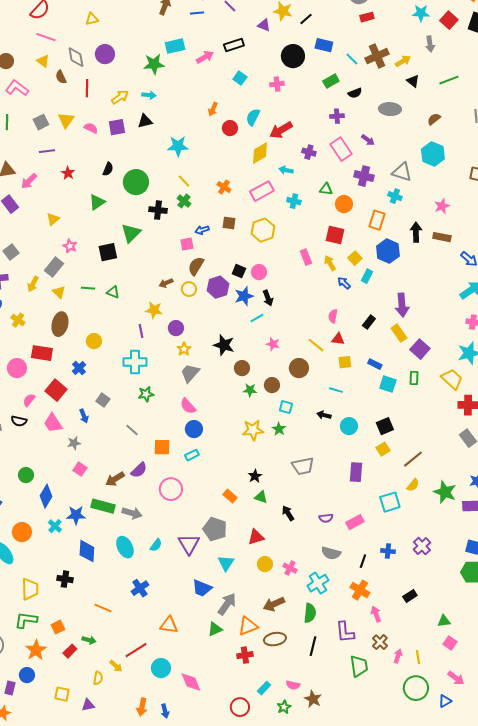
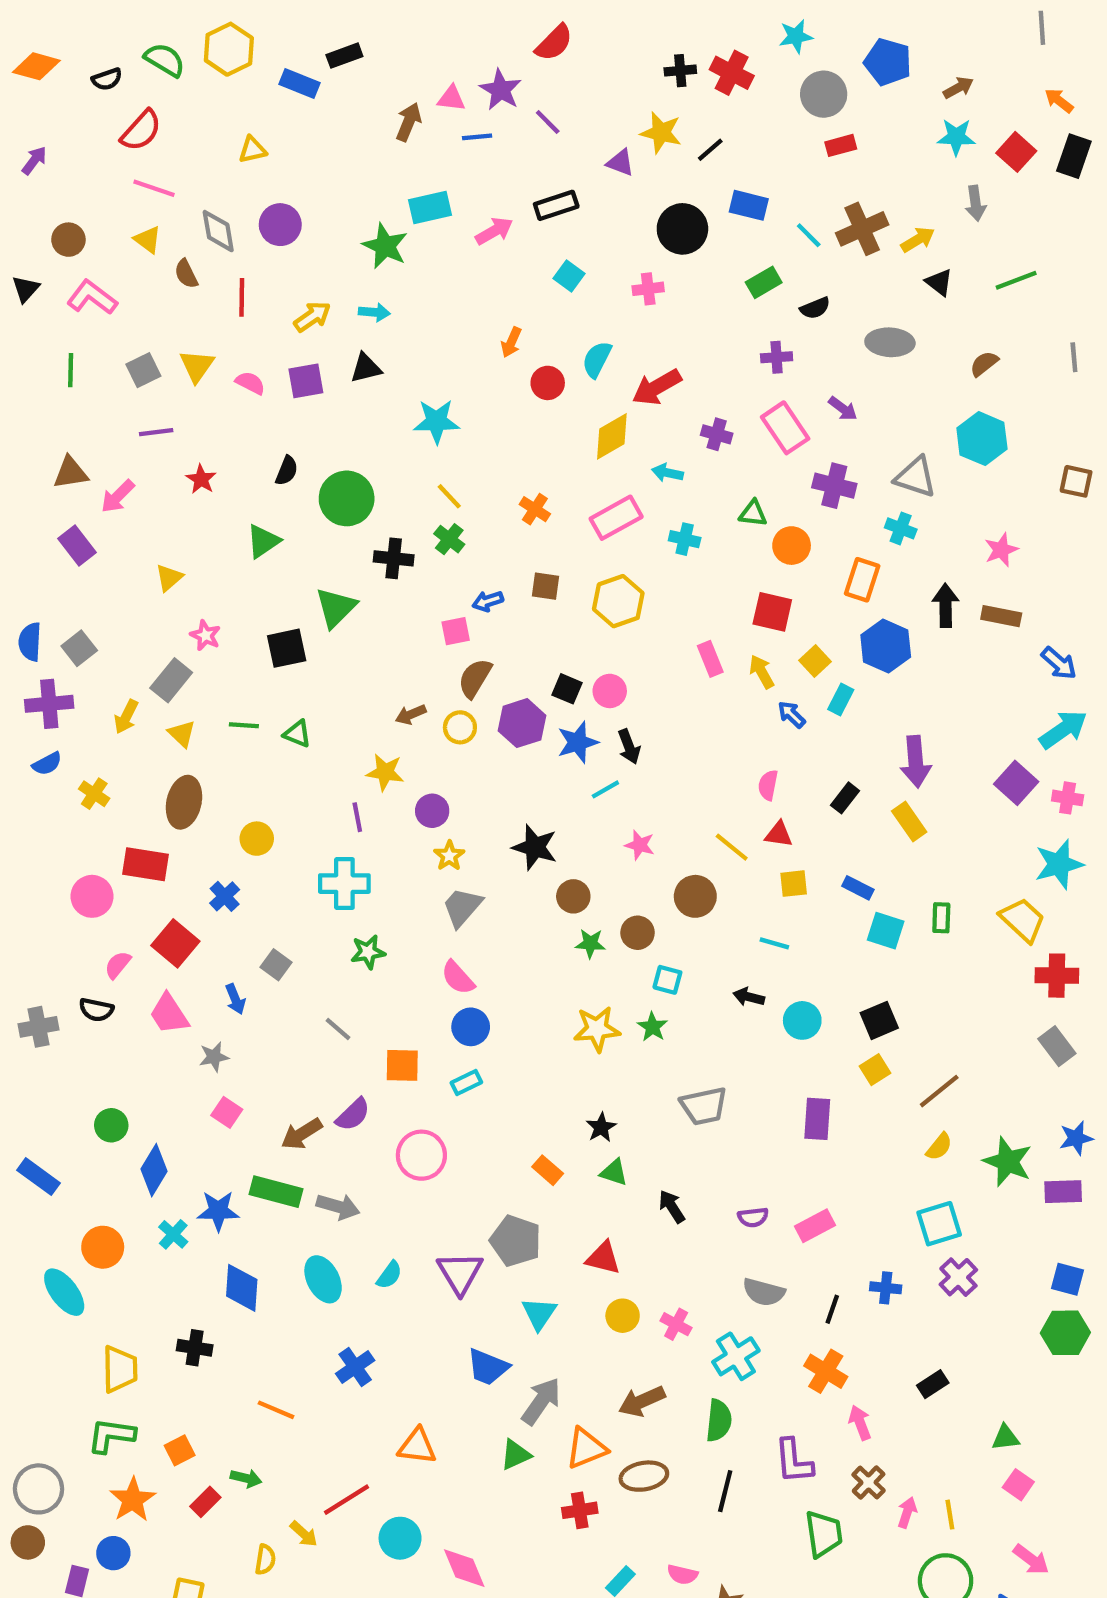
green star: (154, 64) -> (385, 246), turned 30
purple square: (420, 349) -> (1016, 783), moved
cyan square: (390, 502) -> (939, 1224), moved
red triangle: (256, 537) -> (603, 1258), turned 30

